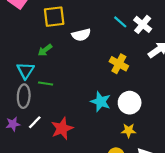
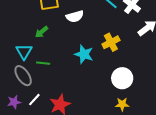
yellow cross: (119, 64) -> (111, 42), turned 36
gray ellipse: (24, 96) -> (23, 76), turned -35
cyan star: (101, 102) -> (84, 54), moved

